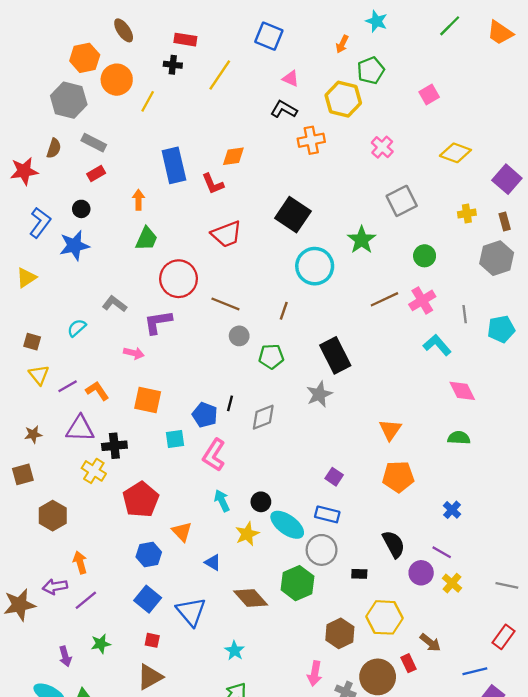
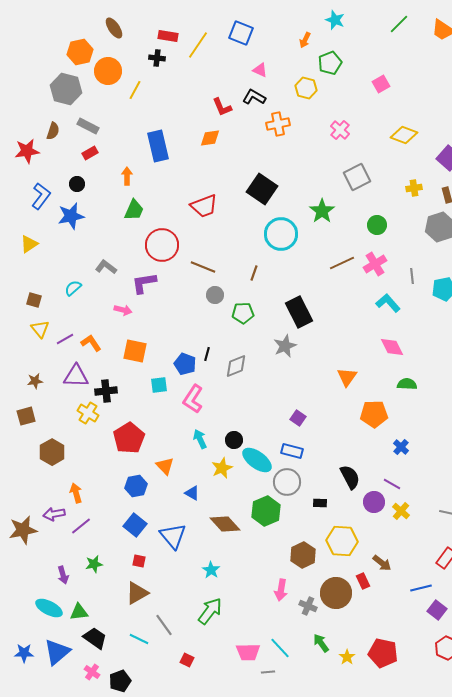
yellow line: (220, 75) -> (198, 45), moved
yellow hexagon: (343, 99) -> (306, 88), size x0.7
red L-shape: (213, 184) -> (222, 107), moved
pink diamond: (462, 391) -> (392, 347), moved
orange pentagon: (398, 477) -> (374, 414), moved

